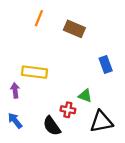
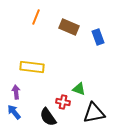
blue rectangle: (106, 64) -> (98, 37), moved
purple arrow: (15, 90) -> (16, 92), moved

